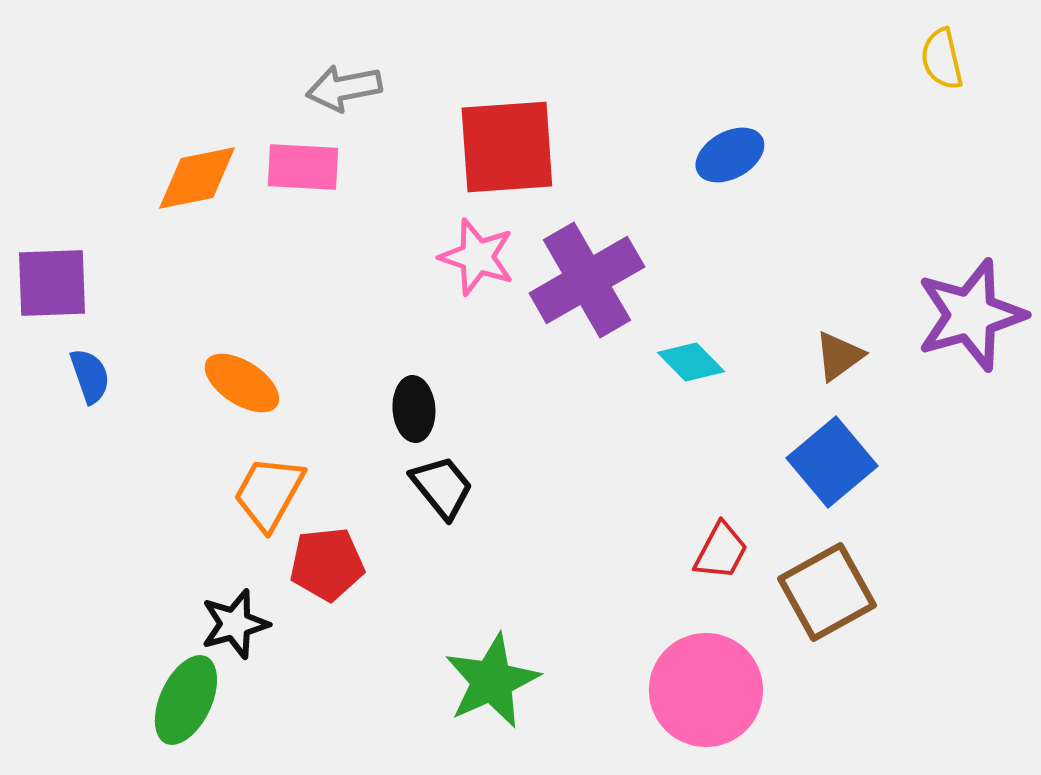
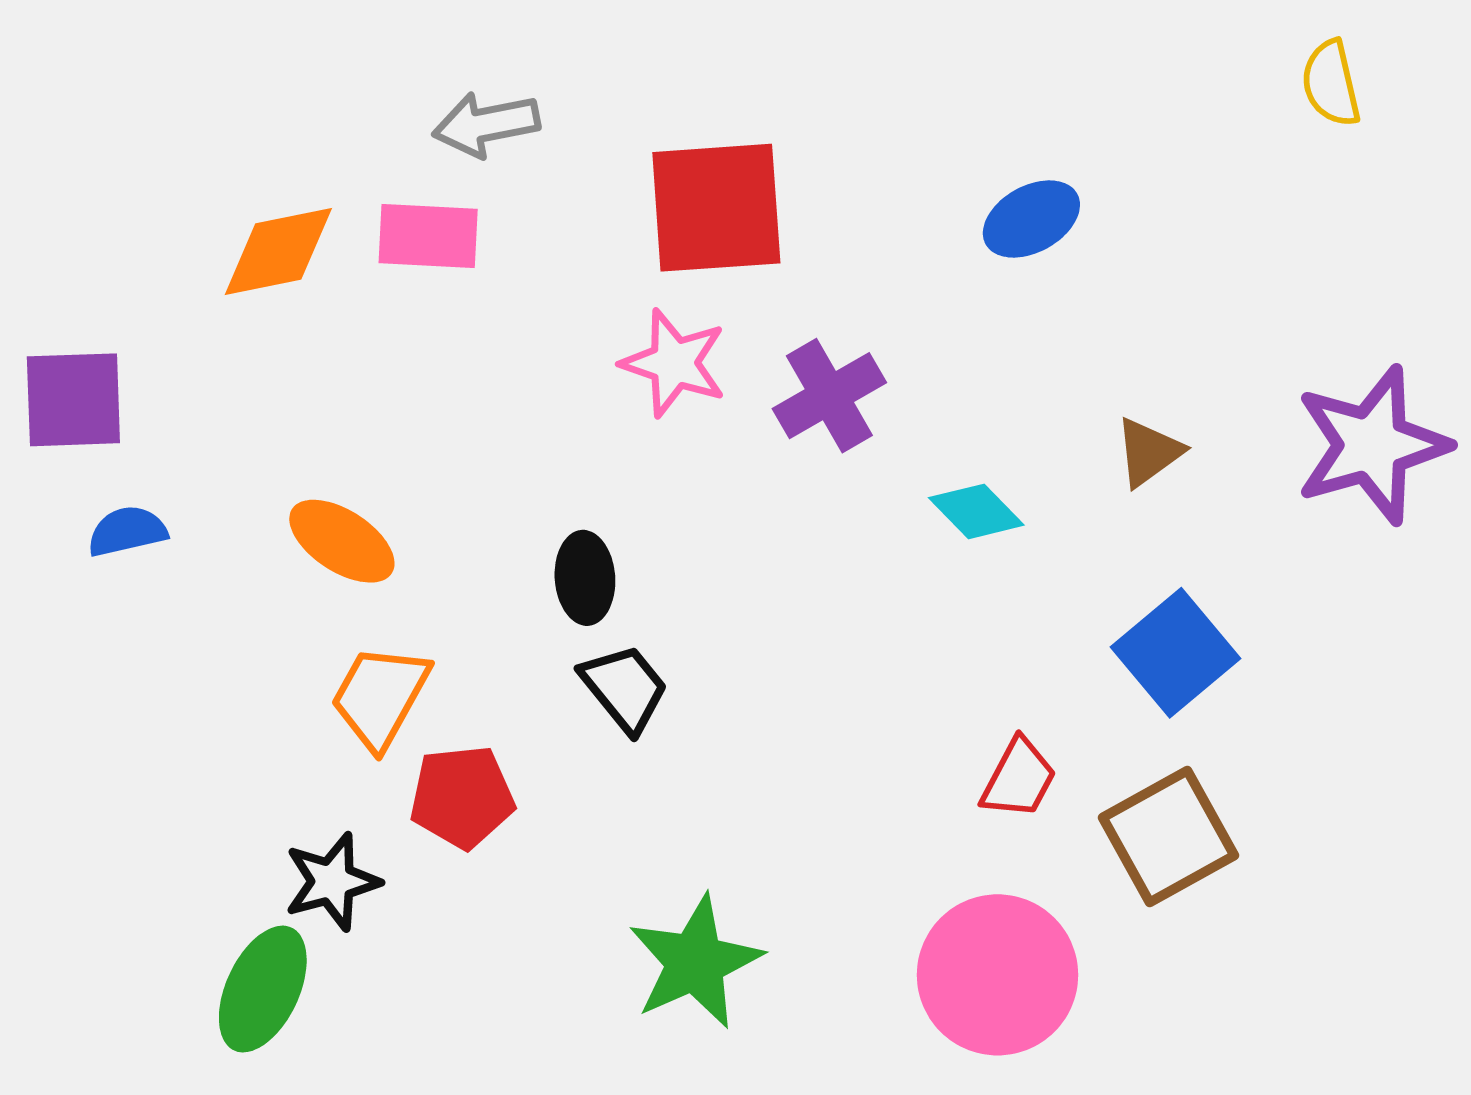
purple cross: (587, 280) -> (829, 396), size x0.7
brown triangle: (839, 356) -> (1149, 452), moved
blue semicircle: (90, 376) -> (127, 531), turned -84

